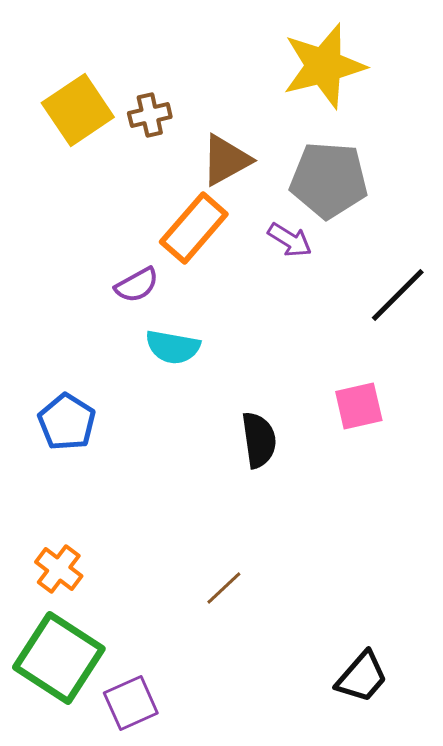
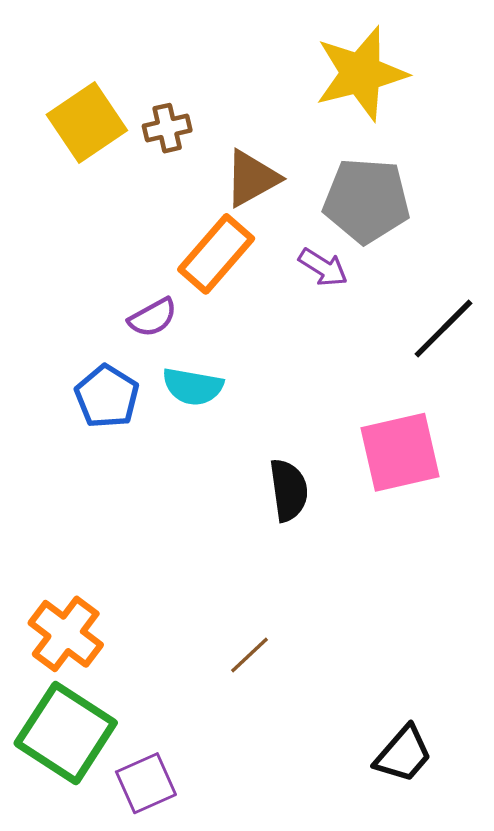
pink square: (359, 406) -> (400, 452), size x1.5
blue pentagon: (67, 422) -> (107, 397), moved
orange cross: (59, 569) -> (66, 634), size x1.4

